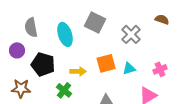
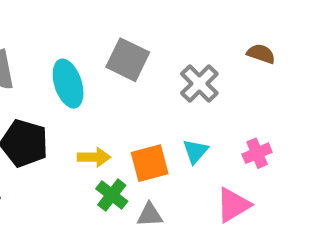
orange square: (106, 63) -> (150, 163), moved
cyan triangle: (129, 68) -> (195, 151), turned -32
green cross: (64, 90) -> (112, 195), moved

